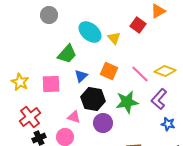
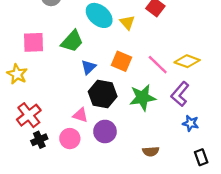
pink square: (51, 84) -> (33, 42), moved
purple circle: (103, 123) -> (105, 131), moved

